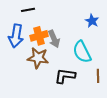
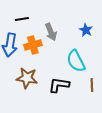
gray arrow: (54, 39) -> (51, 32), moved
brown star: (38, 58) -> (27, 78), moved

